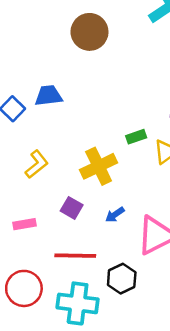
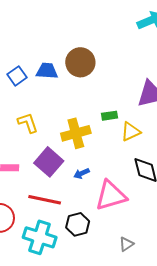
brown circle: (89, 32) -> (80, 62), moved
yellow L-shape: (37, 164) -> (28, 123), turned -80
purple square: (72, 208) -> (49, 162), size x1.6

